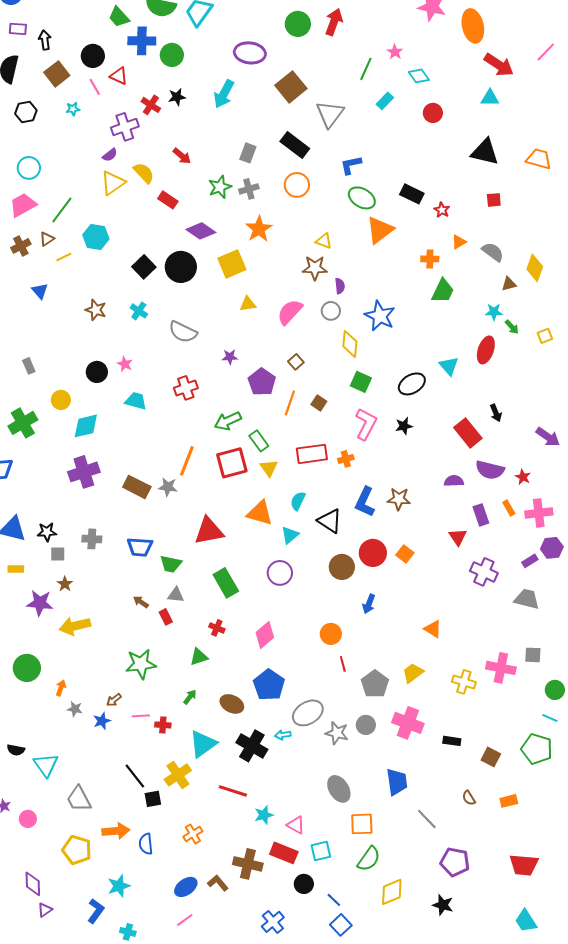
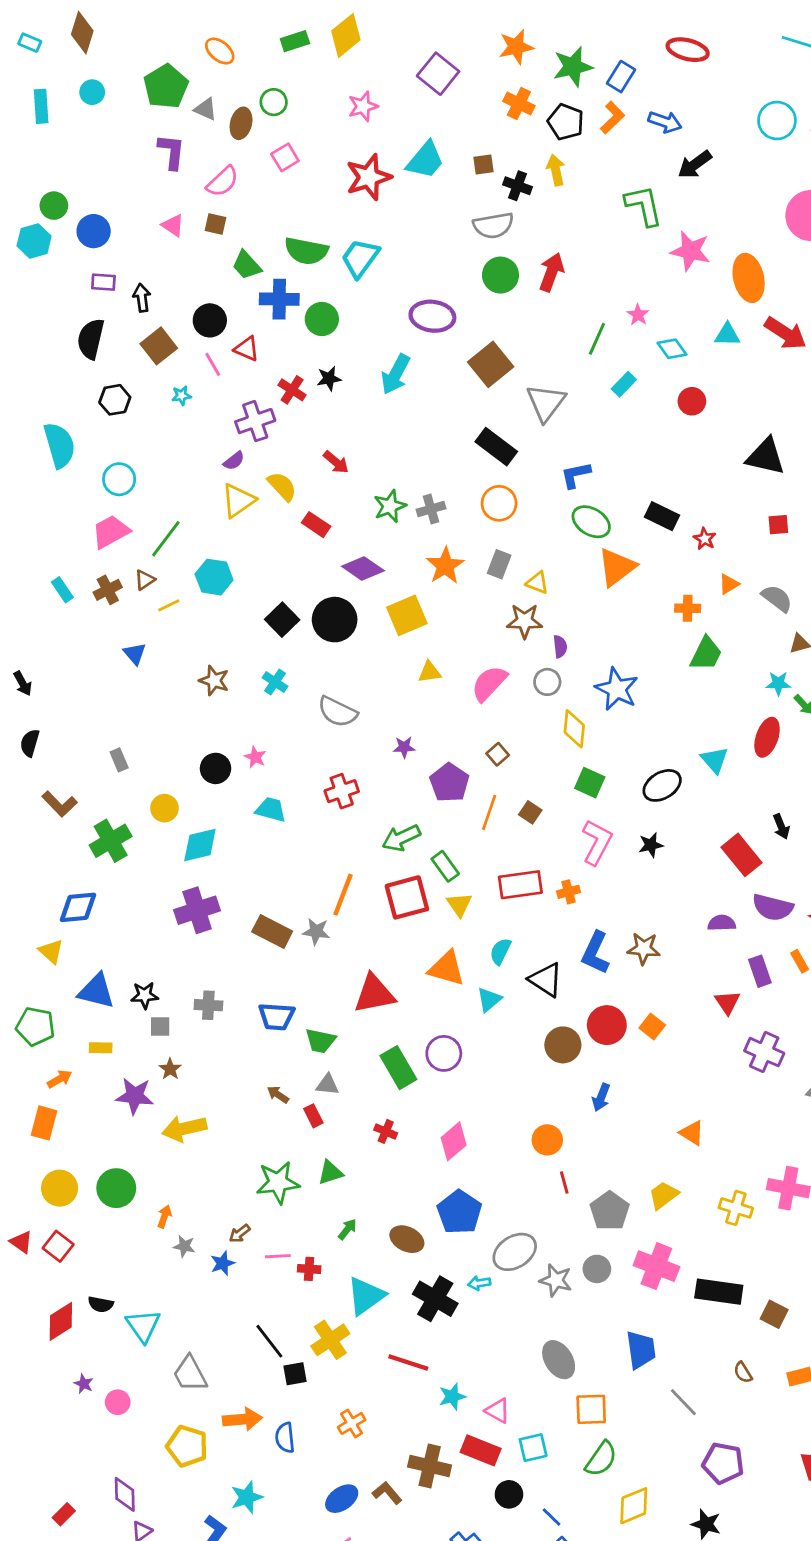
cyan triangle: (490, 98) -> (727, 335), moved
gray rectangle: (248, 153) -> (499, 564), moved
purple circle: (280, 573) -> (444, 1053), moved
green triangle: (199, 657) -> (330, 1173), moved
black rectangle: (452, 741) -> (719, 1292), size x1.8

